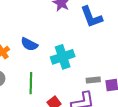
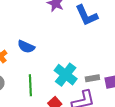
cyan cross: (63, 57) -> (66, 75), moved, turned -30

